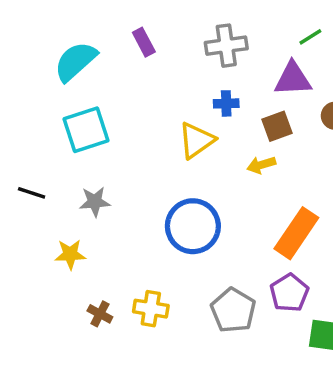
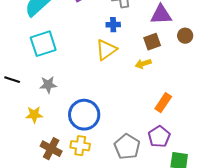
blue cross: (226, 103) -> (113, 25), moved
blue circle: (193, 226) -> (84, 115), moved
orange rectangle: (296, 233) -> (163, 103), size x0.7
brown cross: (100, 314) -> (51, 149), size x1.5

